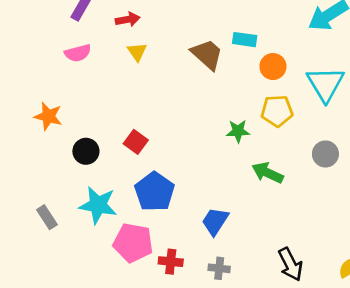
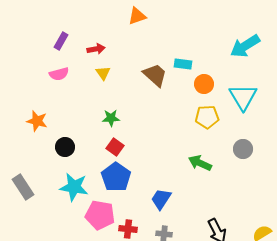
green star: (238, 131) -> (111, 118), moved
red square: (136, 142) -> (115, 147), moved
gray rectangle: (47, 217) -> (23, 187), moved, size x1.4

